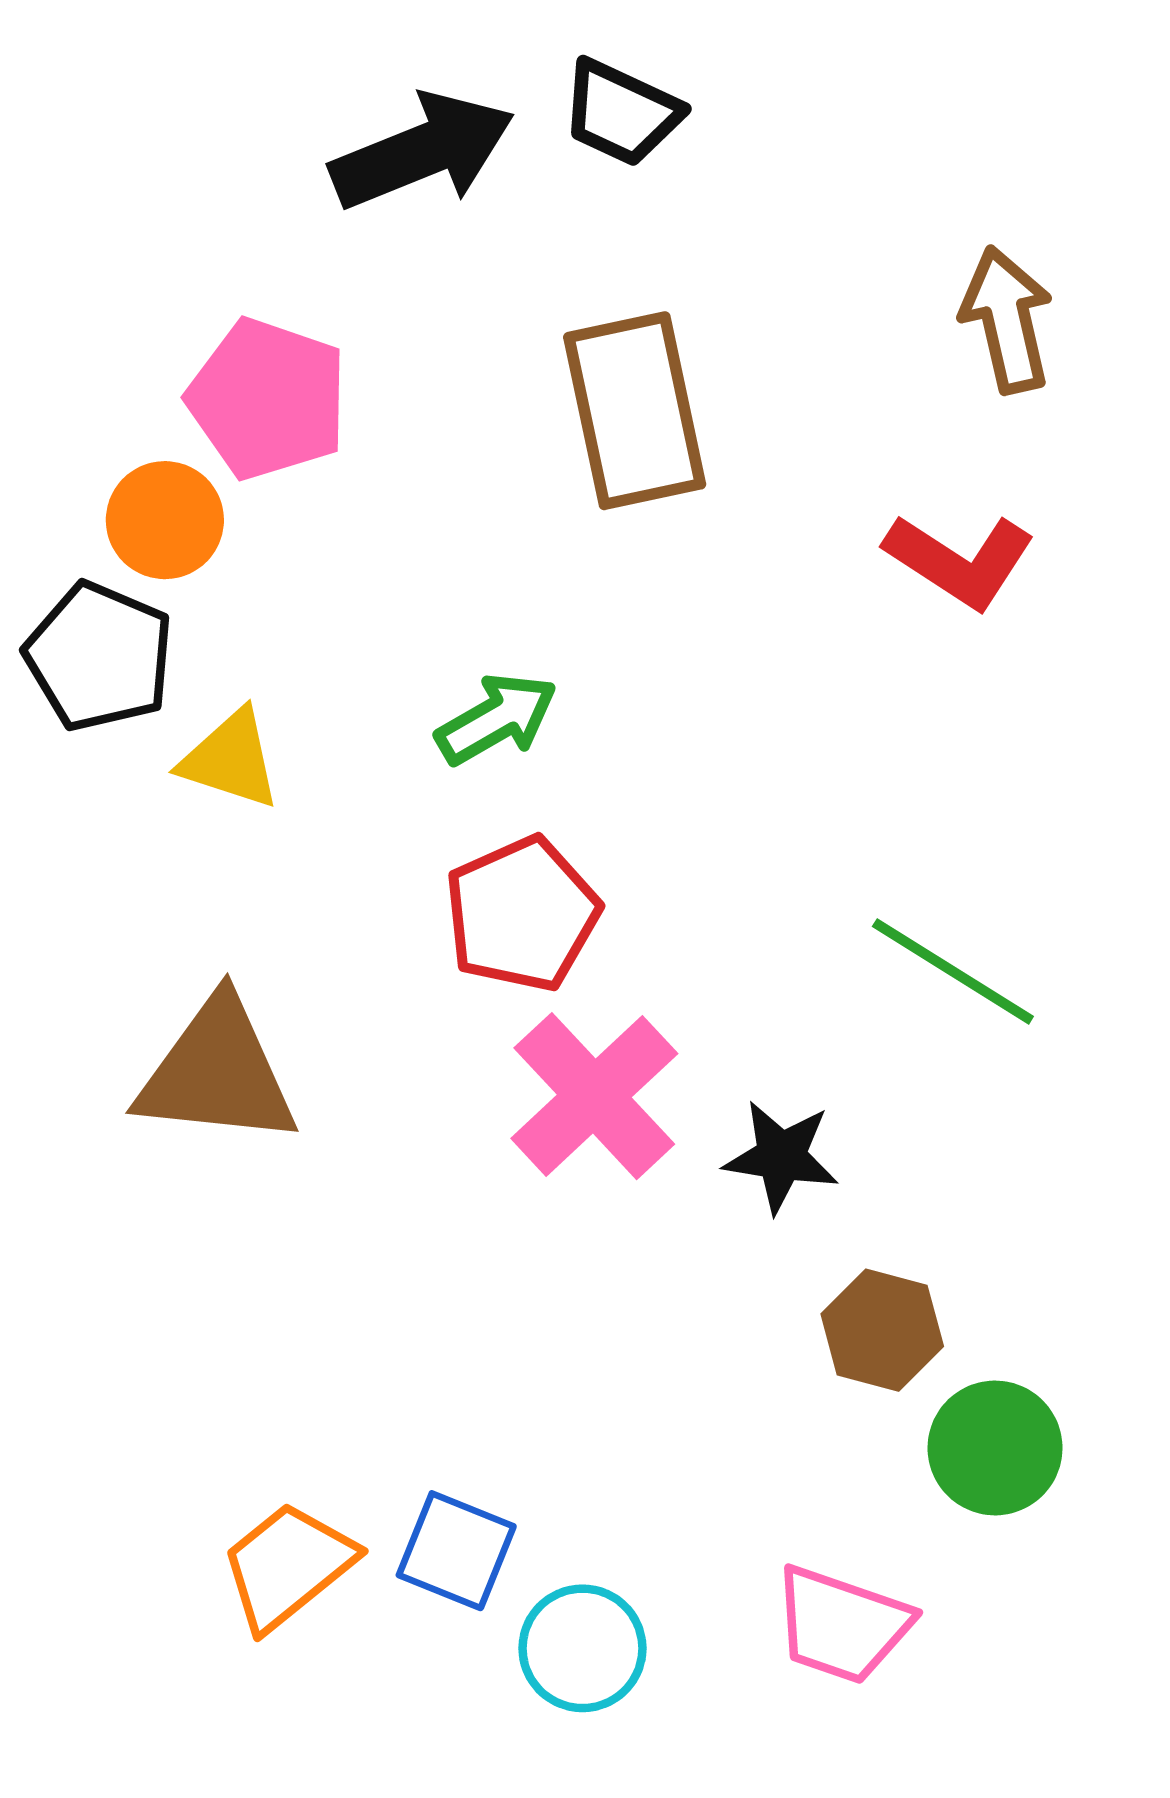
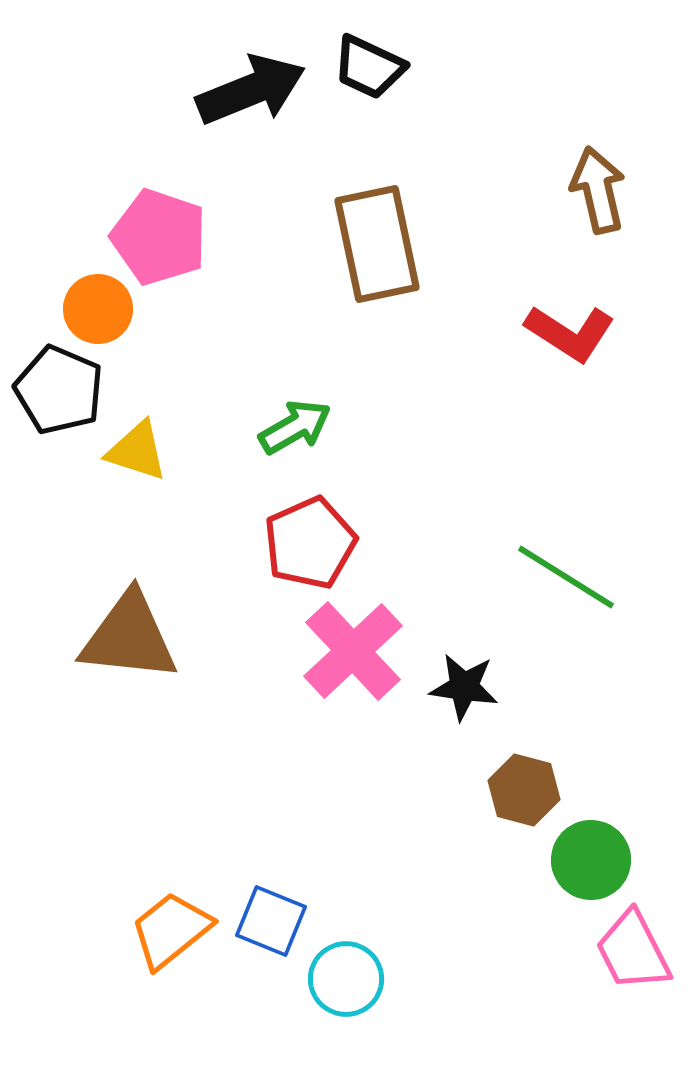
pink trapezoid: (842, 1625) -> (633, 951), moved, turned 44

